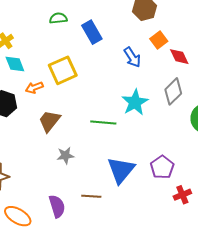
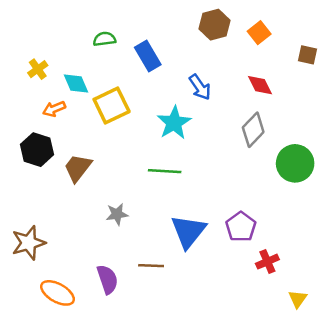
orange square: (159, 40) -> (259, 33), moved
cyan diamond: (15, 64) -> (76, 83), moved
orange arrow: (34, 88) -> (54, 109), moved
cyan star: (135, 102) -> (174, 123), moved
brown trapezoid: (49, 121) -> (78, 168), moved

